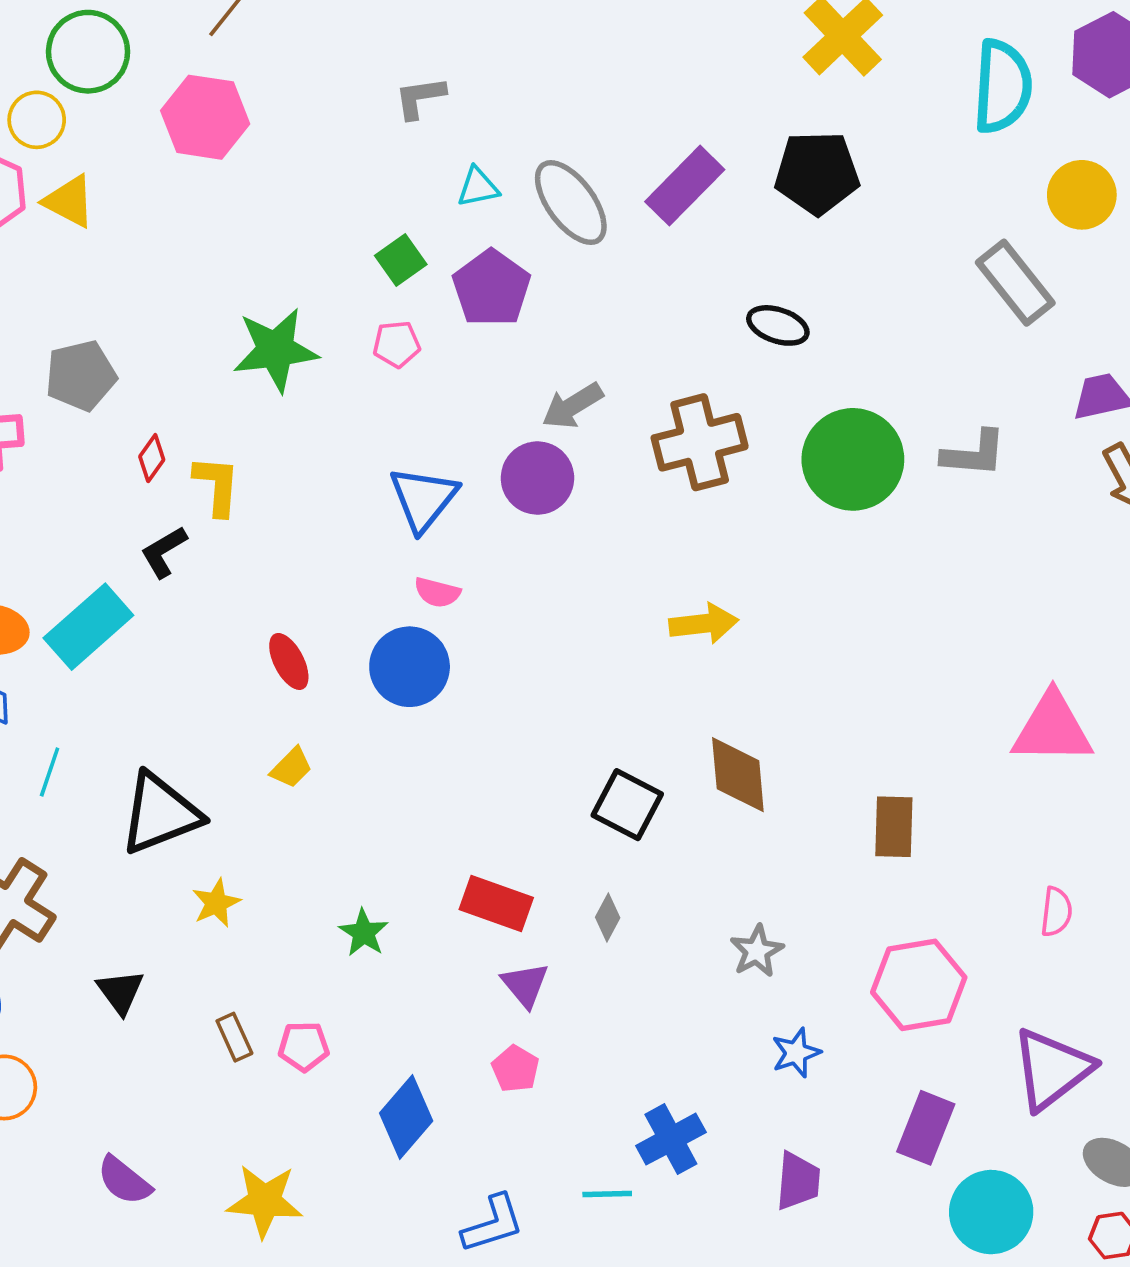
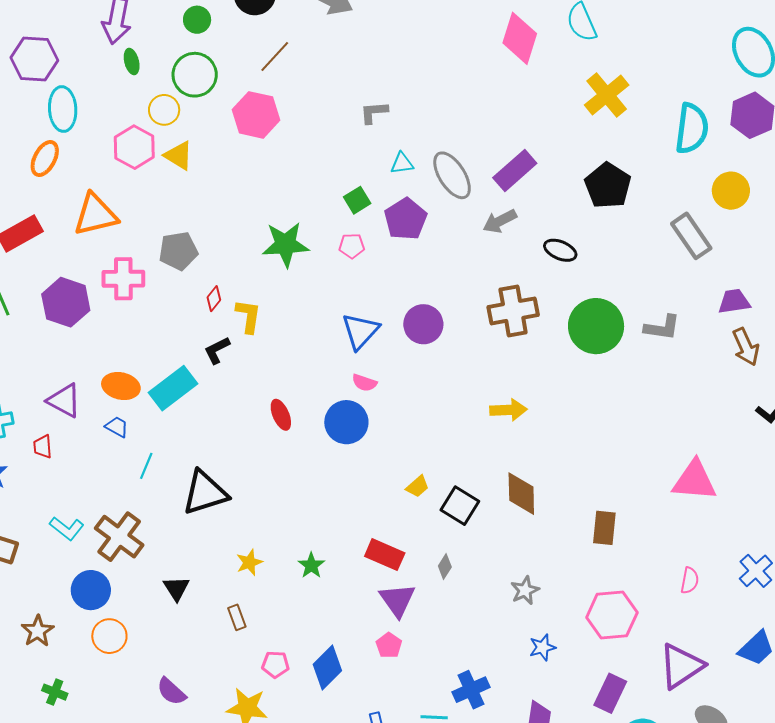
black pentagon: (817, 173) -> (608, 186), moved, turned 30
gray arrow: (572, 406) -> (500, 221), moved
yellow trapezoid: (291, 768) -> (418, 486), moved
yellow star: (216, 903) -> (249, 562), moved
purple triangle: (525, 985) -> (397, 600), size x1.4
pink pentagon: (304, 1046) -> (275, 664), moved

